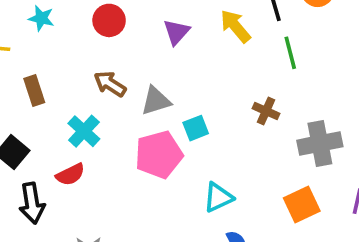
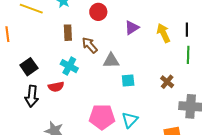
brown rectangle: (34, 91) -> (68, 33), moved
cyan cross: (84, 131) -> (69, 66), turned -30
pink pentagon: (159, 155) -> (102, 117), moved
cyan triangle: (218, 197) -> (130, 120), turned -36

